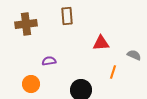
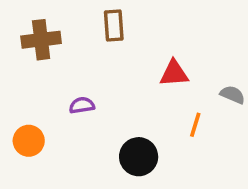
orange circle: (31, 84) -> (29, 141), moved

